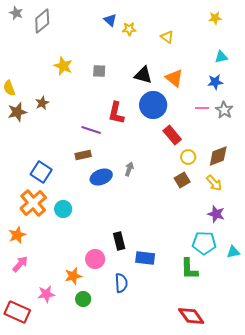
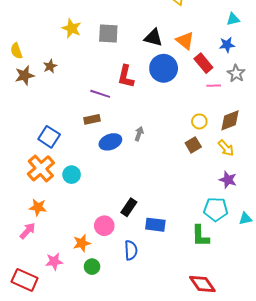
gray square: (99, 71) -> (108, 34), size x1.5
pink line: (202, 108) -> (214, 86), moved
red rectangle: (172, 135) -> (203, 63), moved
orange star: (17, 235) -> (38, 207), moved, turned 30
black rectangle: (119, 241) -> (129, 207), turned 48

